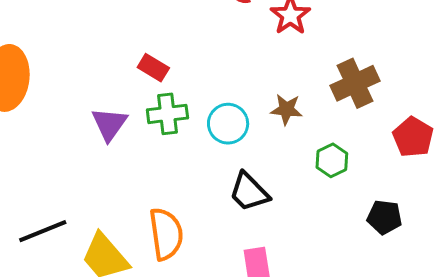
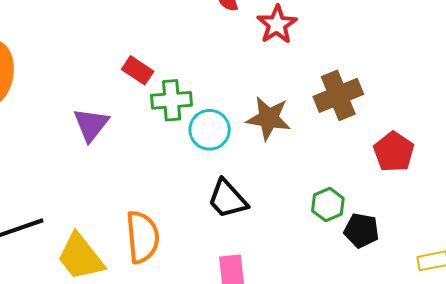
brown star: (286, 109) -> (269, 118), size x1.4
green cross: (167, 114) -> (172, 100), moved
green hexagon: (332, 160) -> (328, 205), moved

